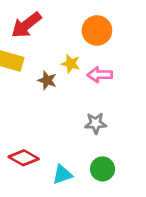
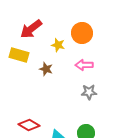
yellow star: (71, 64) -> (58, 45), moved
gray star: (96, 123) -> (89, 92), moved

